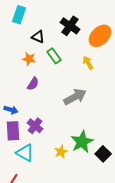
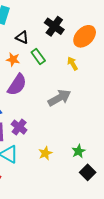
purple semicircle: (33, 84) -> (17, 85), size x1.6
green star: (82, 142) -> (79, 151), moved, size x0.6
black square: (103, 154) -> (88, 172), moved

